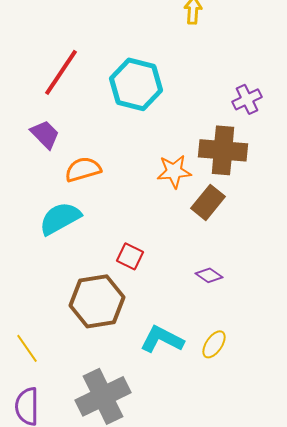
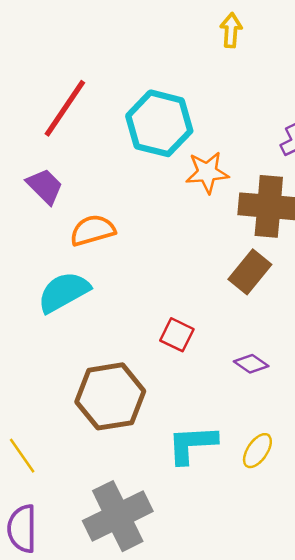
orange star: (174, 171) -> (207, 172), moved
red square: (130, 256) -> (177, 335), moved
cyan L-shape: (162, 339) -> (192, 444), turned -30

